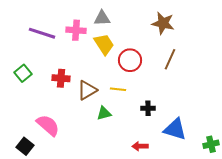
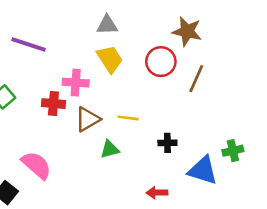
pink cross: (76, 30) -> (76, 83), moved
red circle: (130, 60) -> (161, 62), moved
green cross: (211, 144) -> (233, 151), moved

